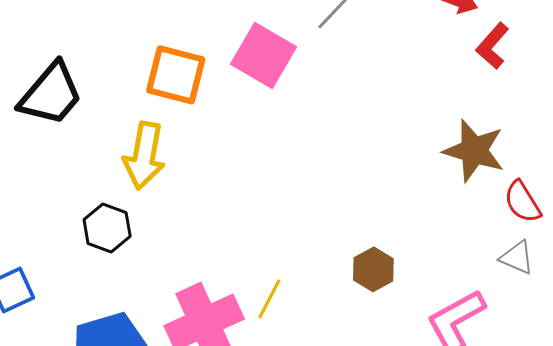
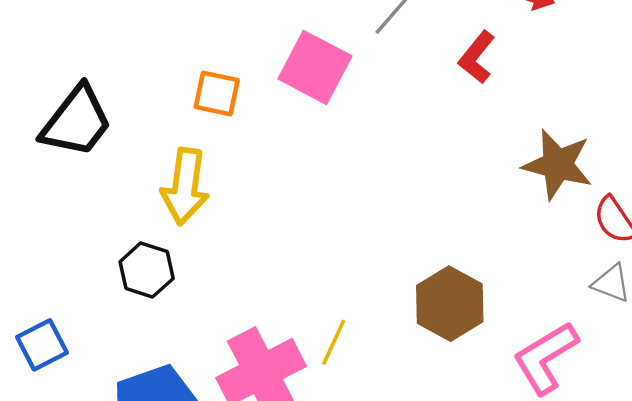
red L-shape: (492, 46) -> (477, 57), moved
orange square: (176, 75) -> (217, 94), size x0.7
brown hexagon: (373, 269) -> (450, 304), size x1.5

